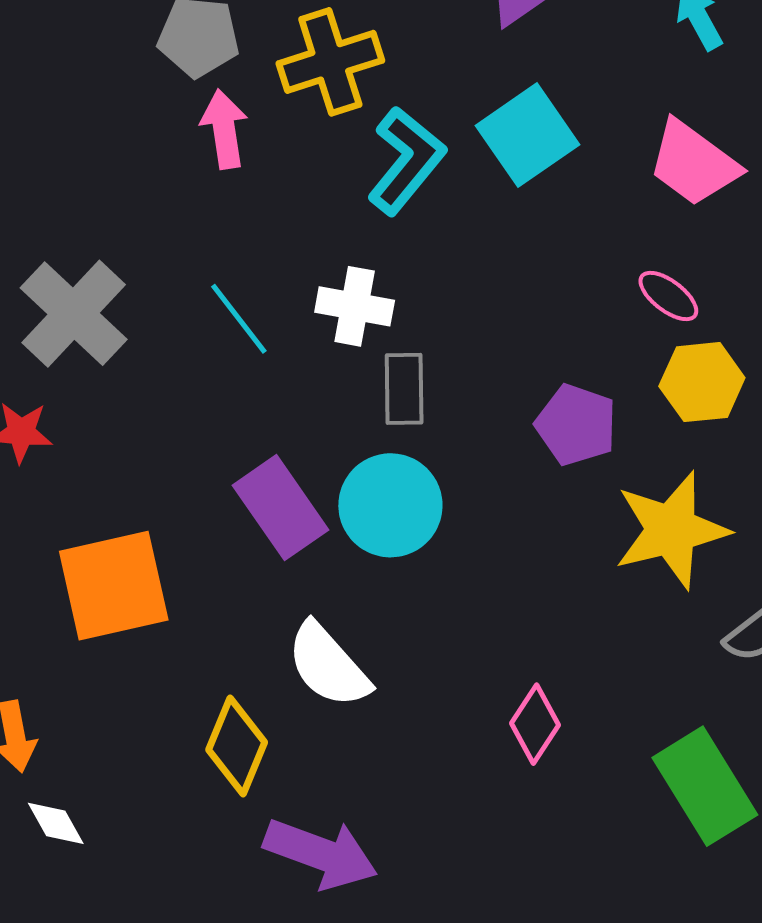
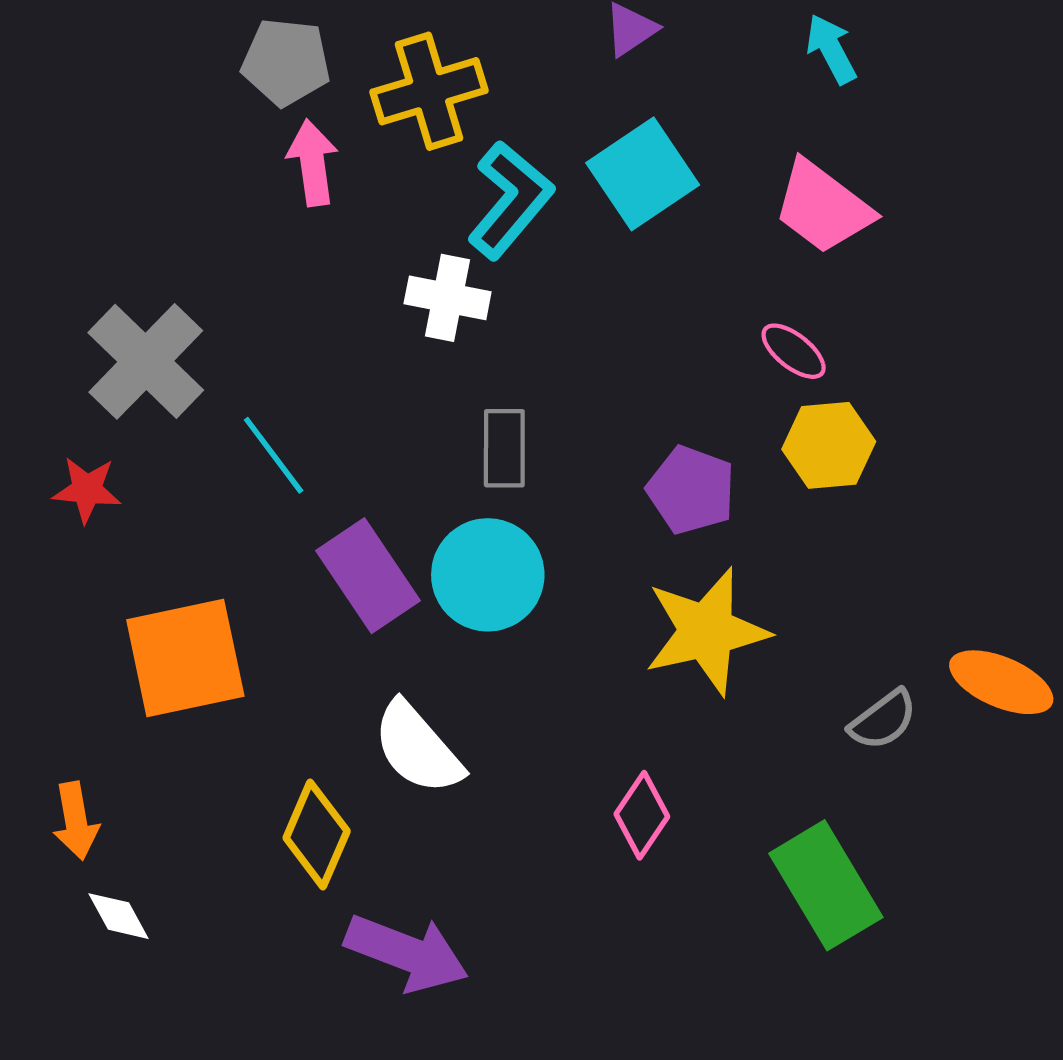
white cross: (355, 306) -> (448, 298), moved
cyan line: (239, 319) -> (274, 455), moved
yellow star: (671, 530) -> (706, 631), moved

